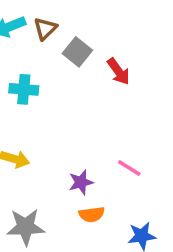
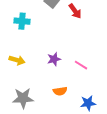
purple star: (81, 182) -> (54, 59), moved

